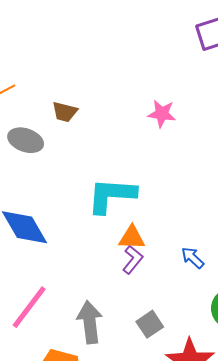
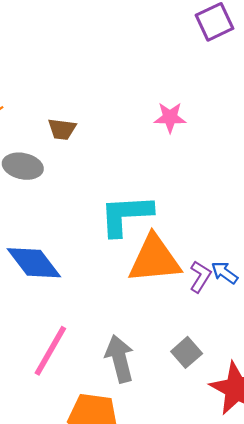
orange triangle: (132, 238) -> (154, 259), size x1.8
purple L-shape: (133, 260) -> (200, 277), moved

